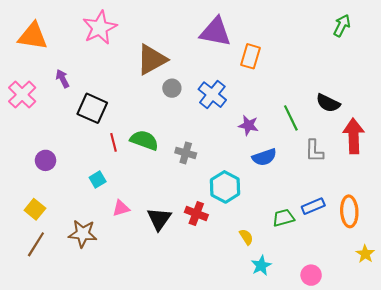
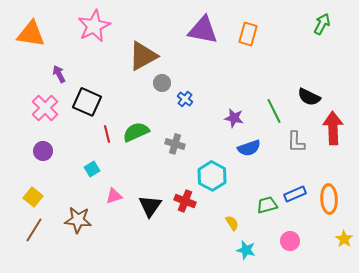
orange rectangle: (251, 56) -> (248, 34), moved
pink cross: (22, 95) -> (45, 108), moved
blue cross: (212, 95) -> (185, 99), moved, size x0.6
green semicircle: (144, 140) -> (136, 132), turned -44
cyan star: (261, 266) -> (246, 250), turned -30
pink circle: (311, 275) -> (290, 241), moved

